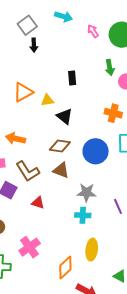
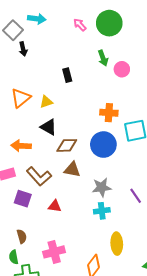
cyan arrow: (63, 16) -> (37, 19), moved
orange cross: (113, 113) -> (109, 113), moved
black triangle: (64, 116) -> (49, 127), moved
pink cross: (30, 247) -> (54, 252), turned 30

